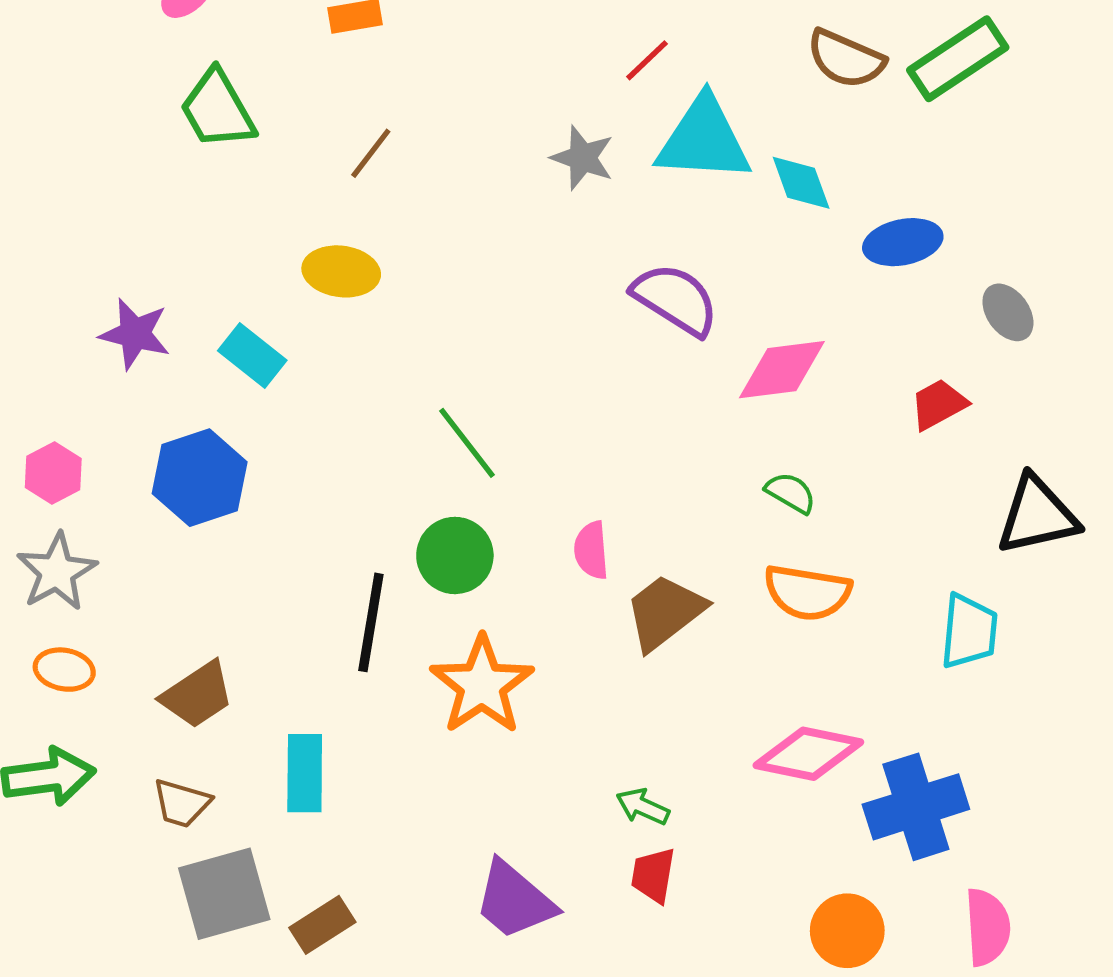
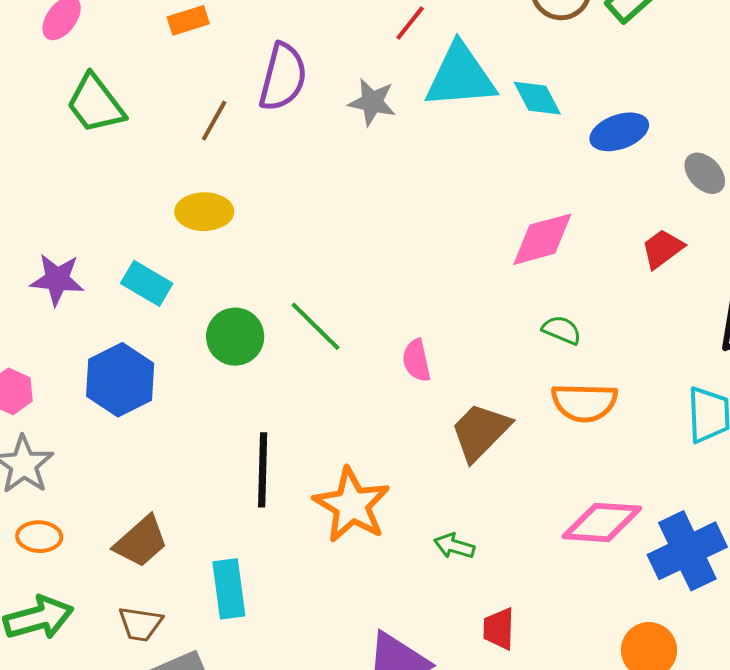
purple semicircle: (675, 299) -> (283, 77), moved, turned 80
pink semicircle: (591, 550) -> (417, 360), moved
green circle: (455, 555) -> (235, 337), moved
green arrow: (643, 807) -> (454, 546), moved

